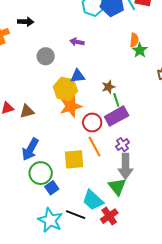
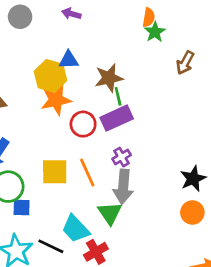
gray circle: (46, 56) -> (20, 17), moved
brown star: (108, 87) -> (109, 78), size x1.5
orange line: (94, 146) -> (87, 173), moved
blue square: (52, 188) -> (22, 207), turned 32

